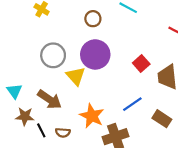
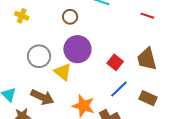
red square: (141, 64) -> (115, 62), moved

